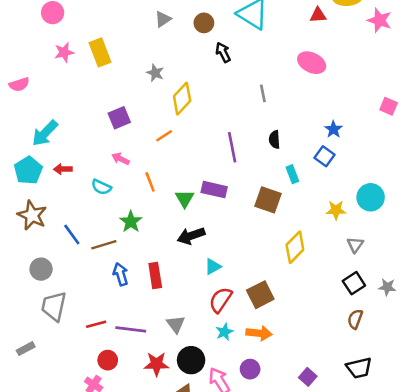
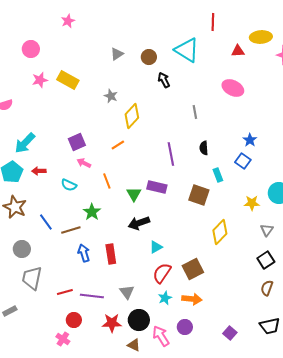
yellow rectangle: (100, 52) -> (68, 80), turned -40
purple square: (119, 118) -> (77, 142), moved

